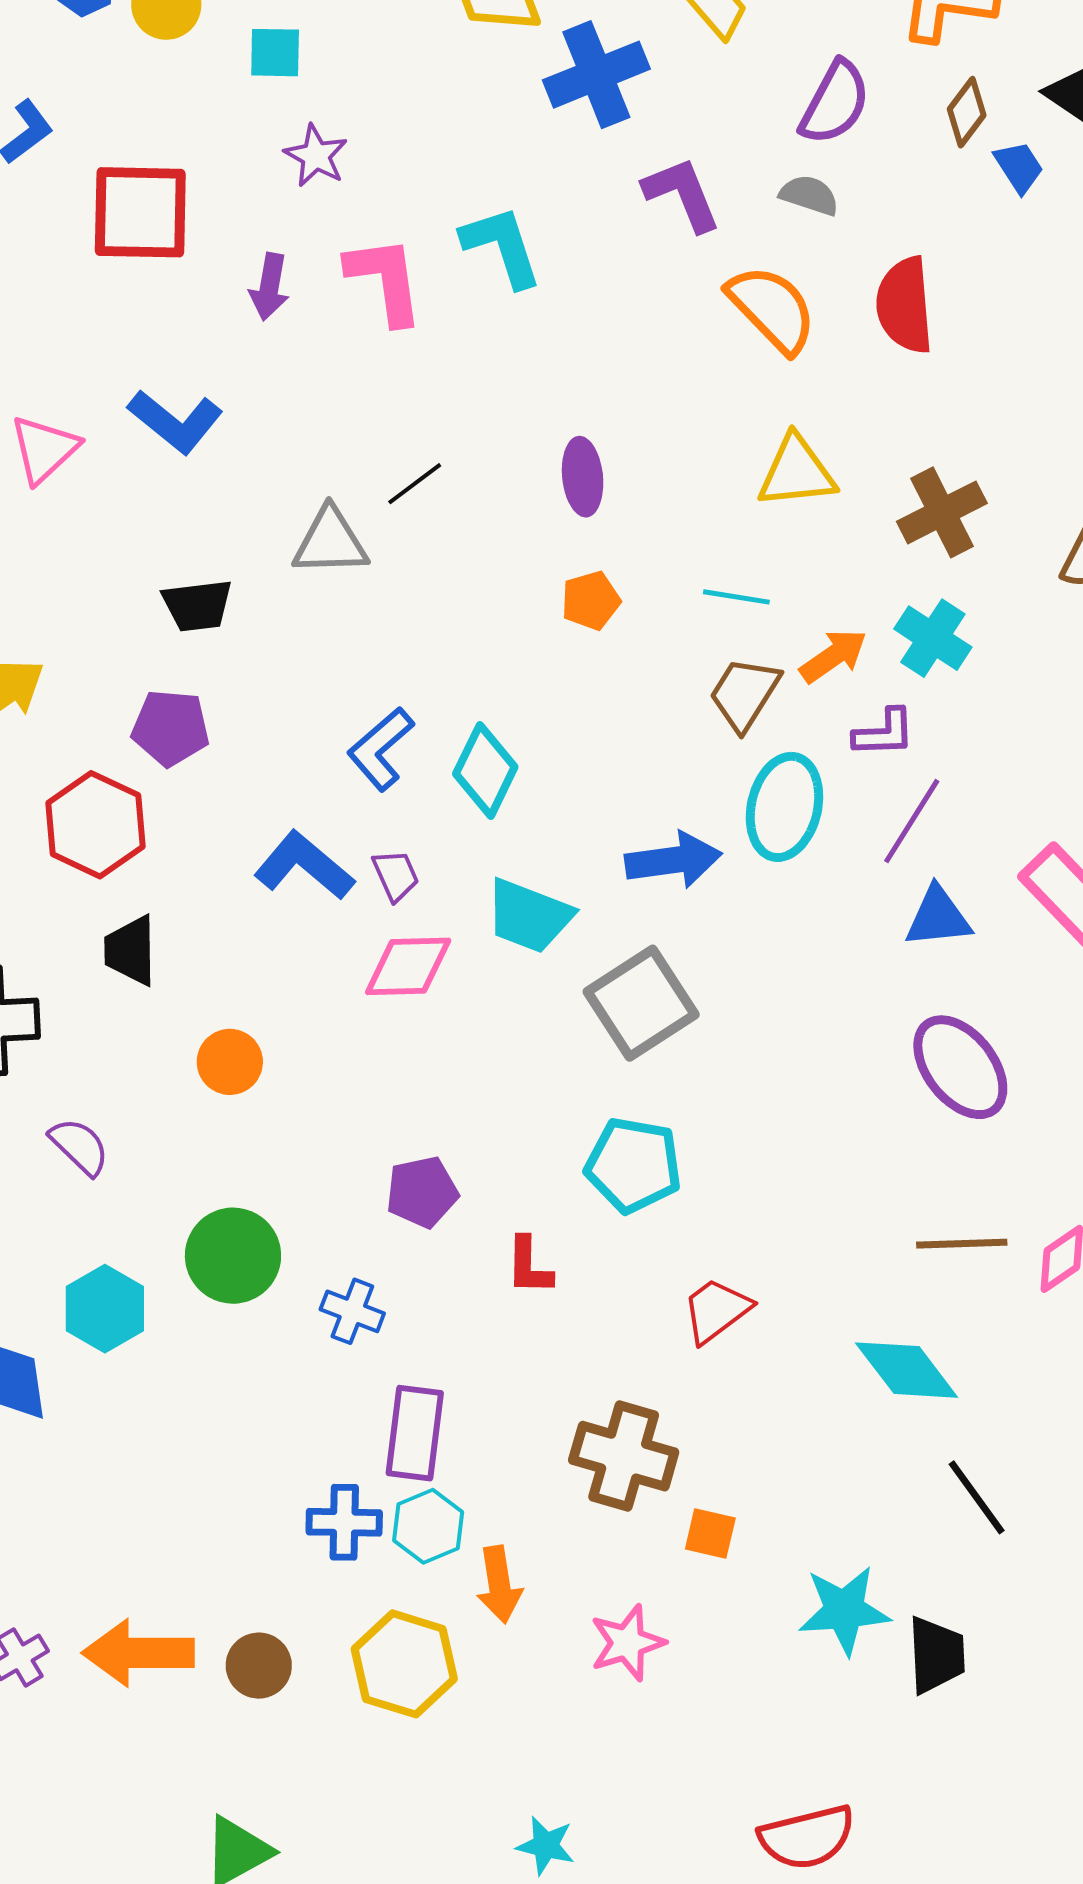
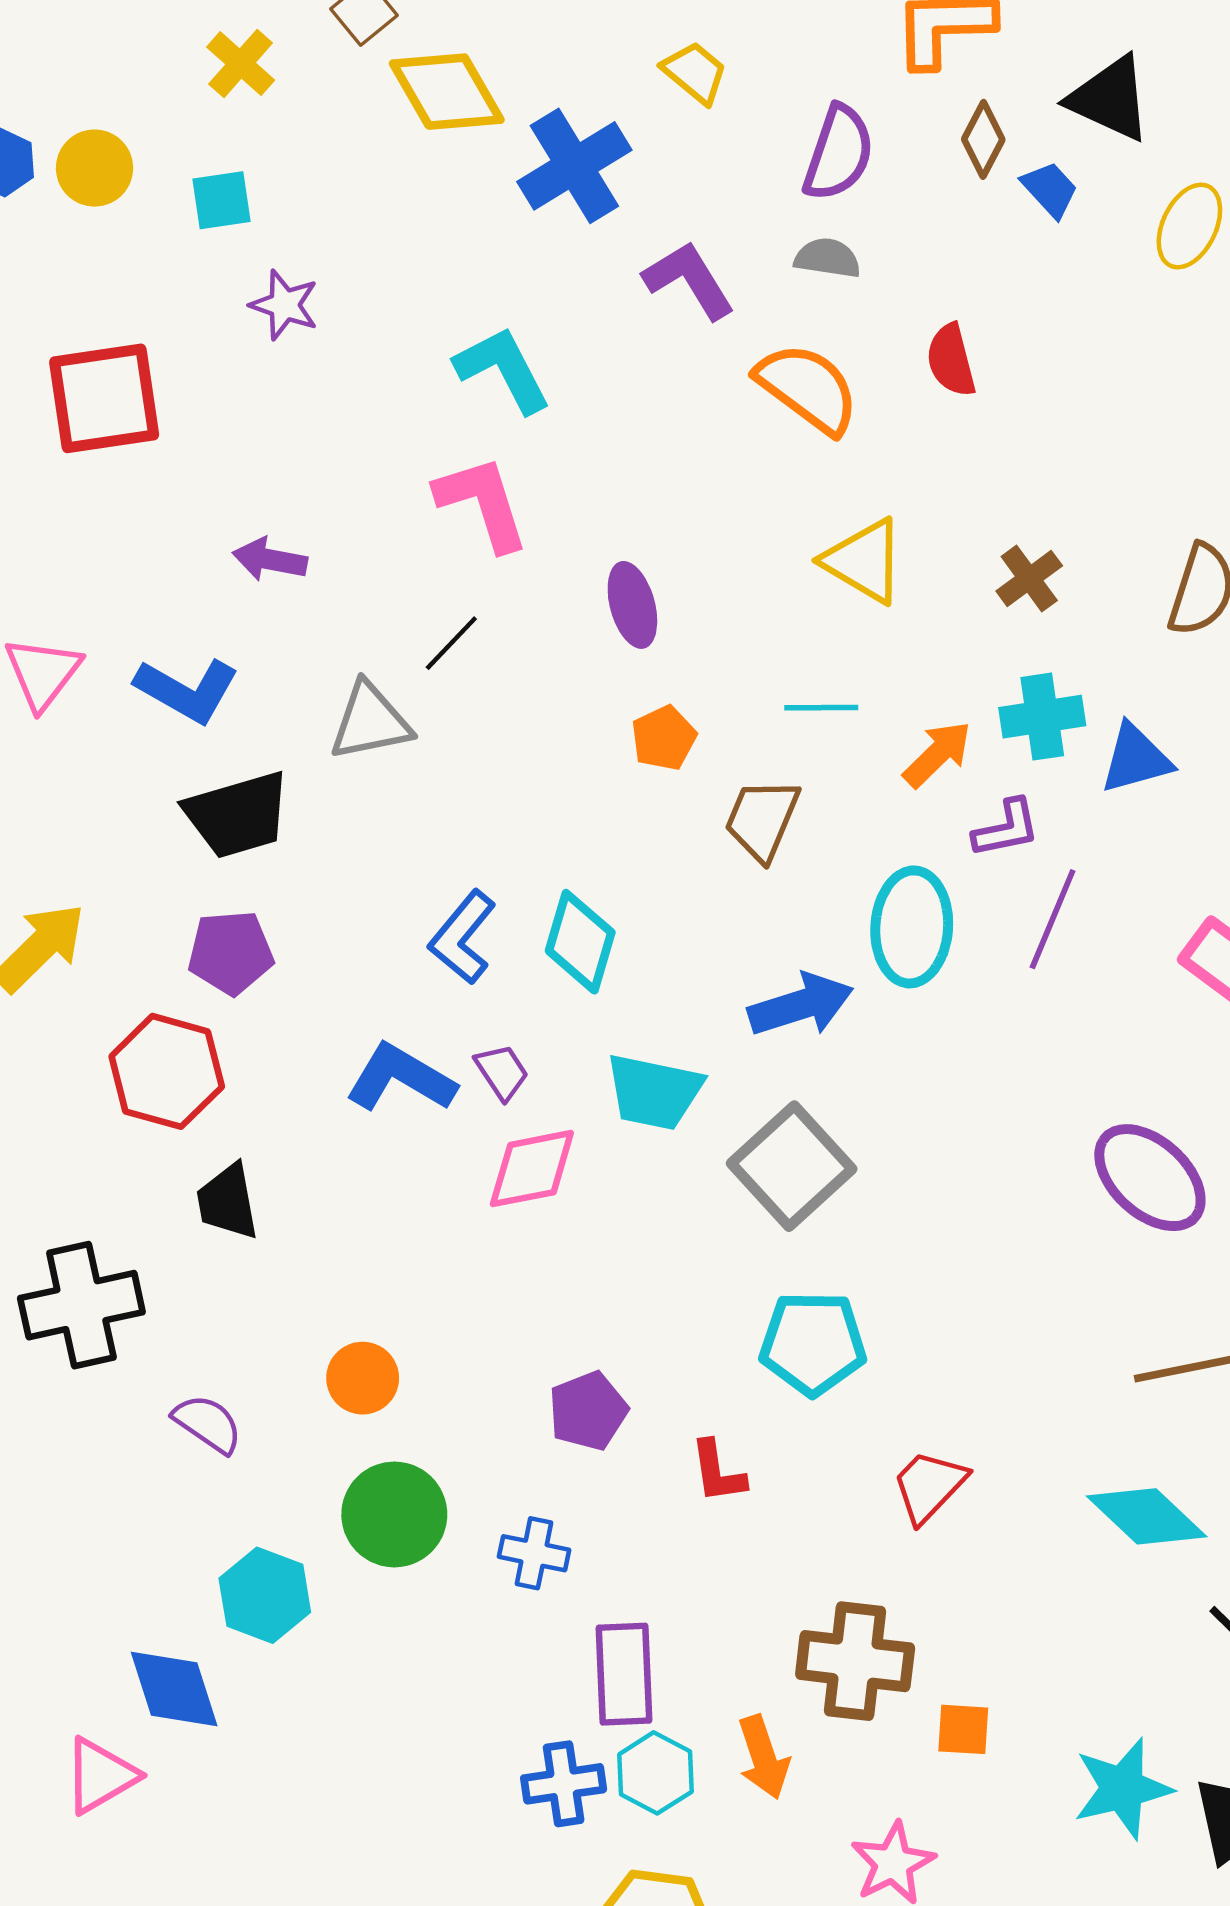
pink L-shape: (385, 280) -> (482, 503), moved
purple arrow: (269, 287) -> (270, 560), moved, turned 100
red semicircle: (905, 305) -> (951, 360), size x0.7
blue L-shape: (175, 421) -> (187, 690), moved
yellow triangle: (796, 472) -> (864, 561), turned 46
brown cross: (942, 512) -> (1029, 578), size x0.7
black trapezoid: (197, 605) -> (238, 815), size x1.4
cyan cross: (933, 638) -> (1042, 717), turned -32
brown trapezoid: (744, 694) -> (762, 819), moved
blue triangle: (938, 917) -> (1136, 759), moved
orange circle: (230, 1062) -> (363, 1378), moved
orange arrow: (499, 1585) -> (763, 1757), moved

